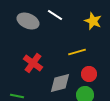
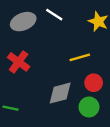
gray ellipse: (28, 21) -> (23, 22), turned -45
red cross: (33, 63) -> (19, 62), moved

